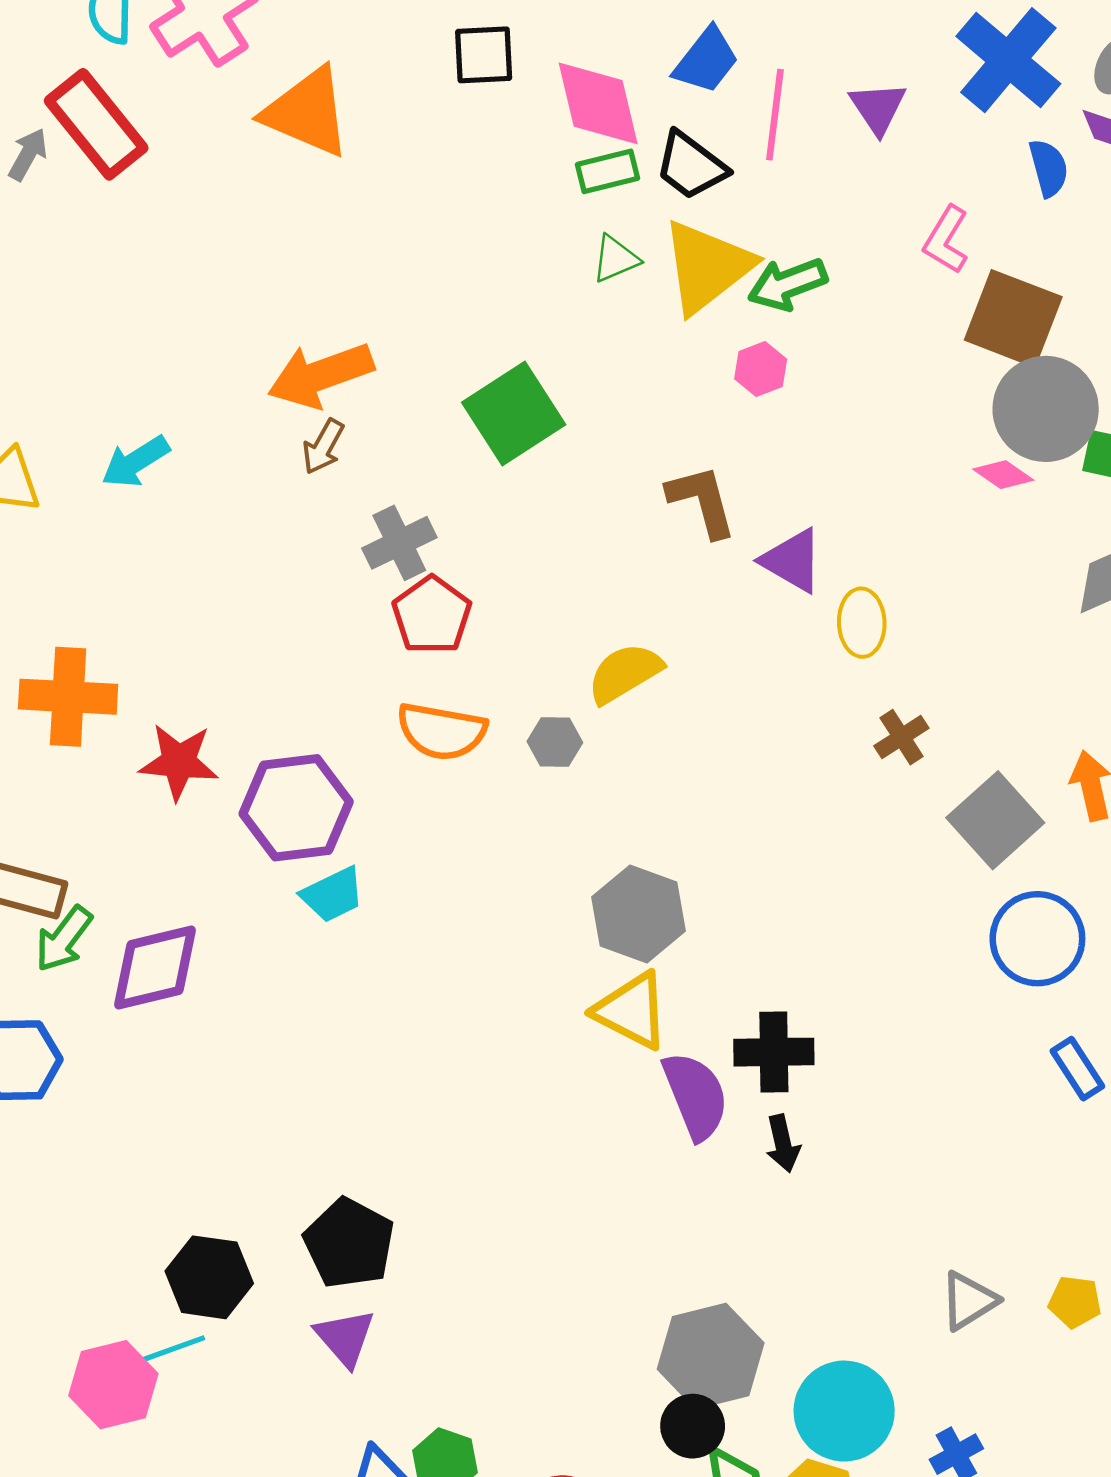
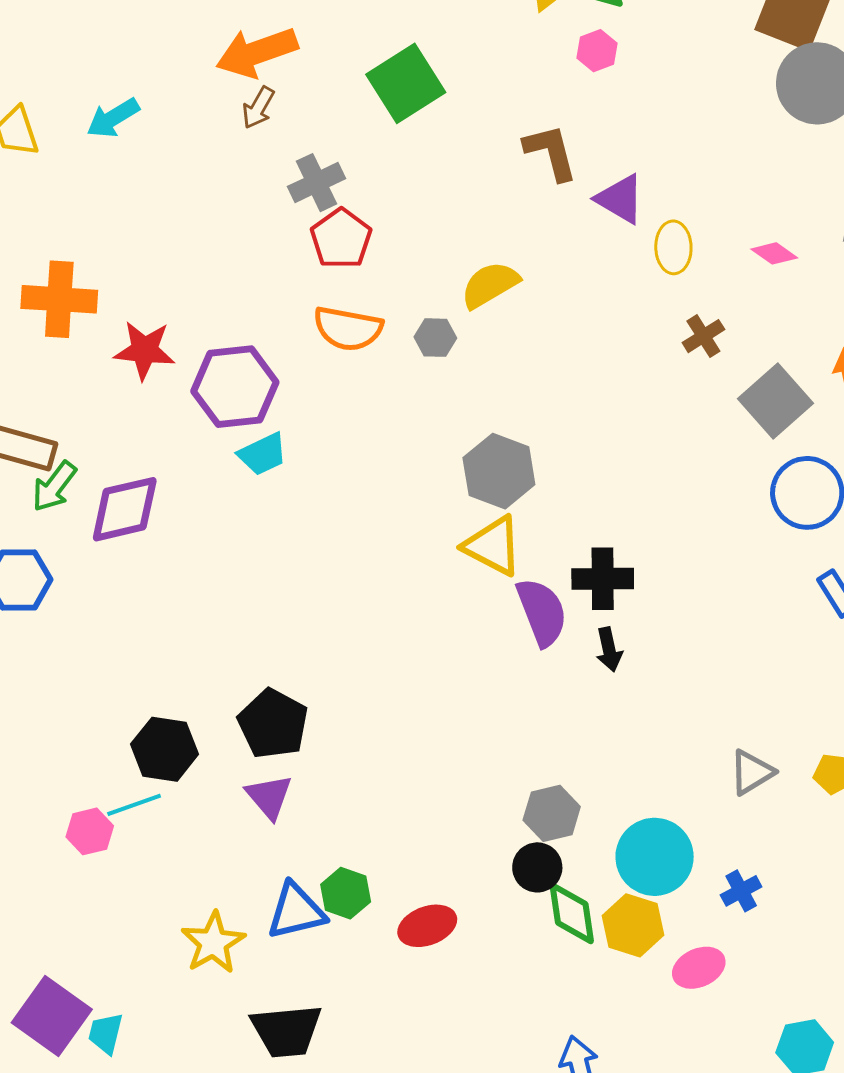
pink diamond: (1003, 475) -> (774, 253), moved
gray hexagon: (711, 1356) -> (552, 813), size x0.7
pink hexagon: (113, 1385) -> (90, 831), size x0.7

